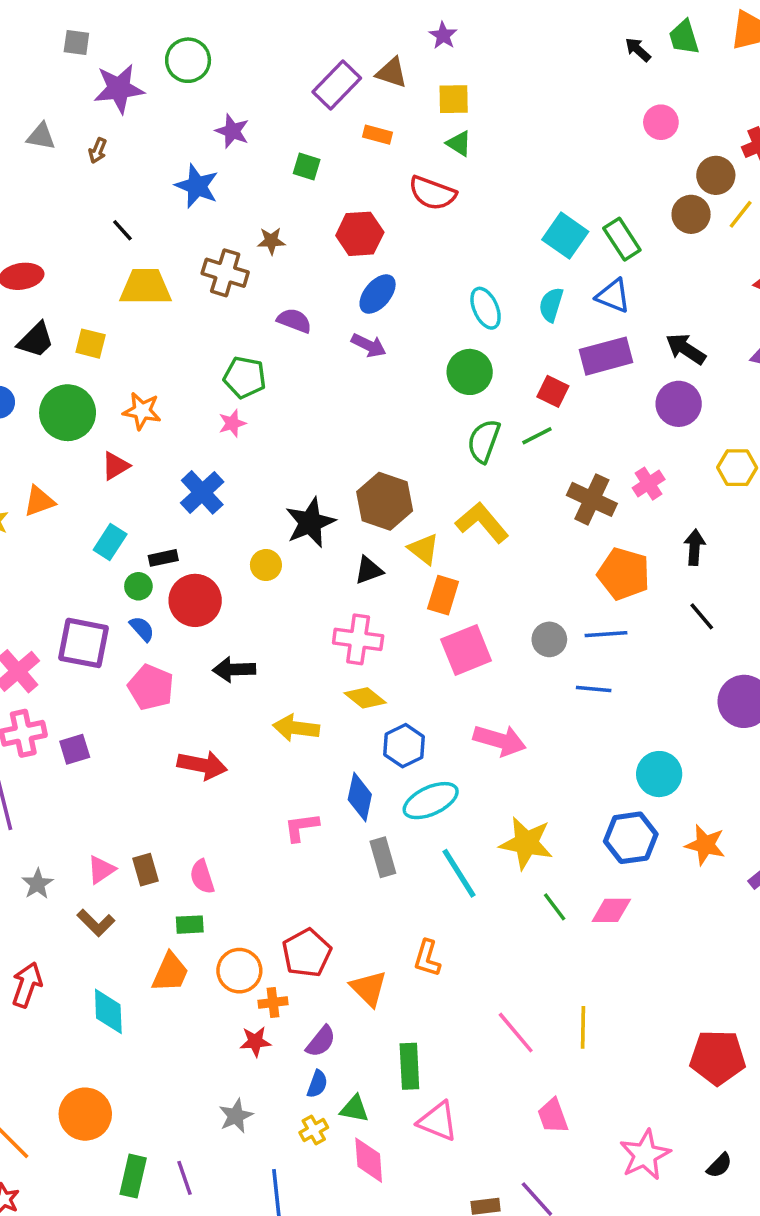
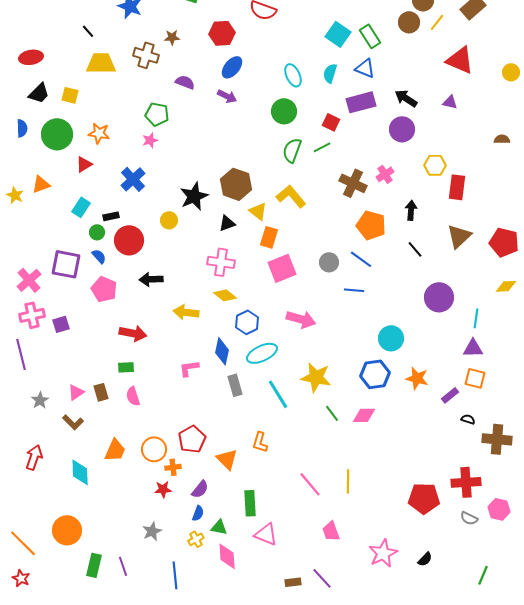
blue line: (606, 634) -> (361, 259), turned 40
green rectangle: (190, 925) -> (126, 367), moved

